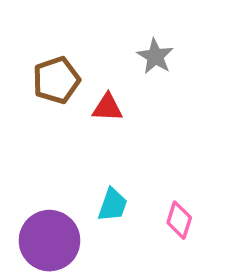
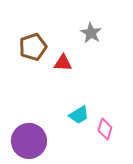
cyan trapezoid: (113, 205) -> (79, 115), moved, turned 40

